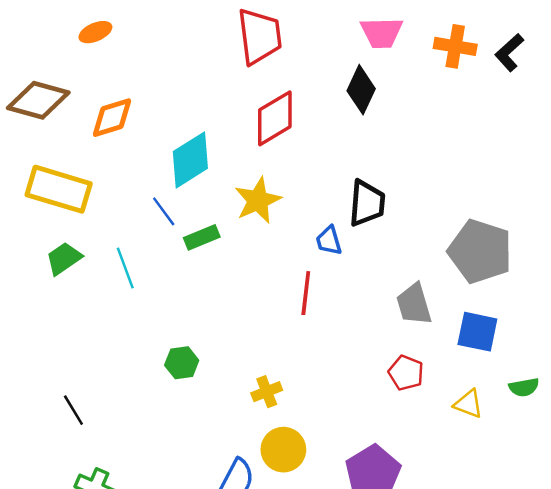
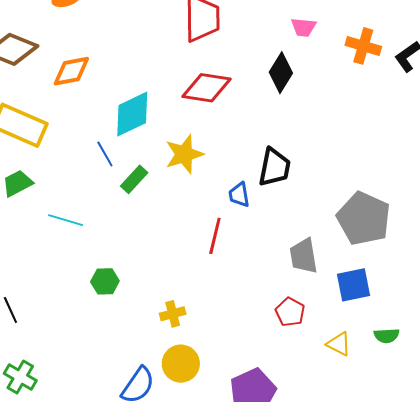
pink trapezoid: (382, 33) -> (304, 27), size x0.7
red diamond: (275, 118) -> (206, 88), turned 33
green rectangle: (202, 237) -> (134, 179), turned -32
cyan line: (125, 268) -> (66, 220), moved, turned -60
blue square: (477, 332) -> (353, 285), turned -30

